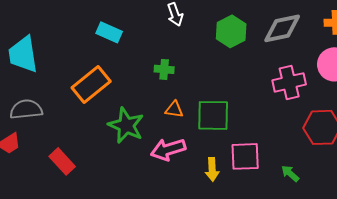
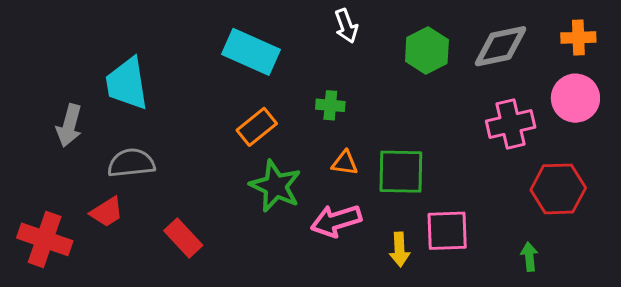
cyan rectangle: (109, 32) -> (251, 52), size x1.5
orange rectangle: (91, 84) -> (257, 127), moved, size x0.7
green arrow: (290, 173) -> (529, 257), moved, turned 42

